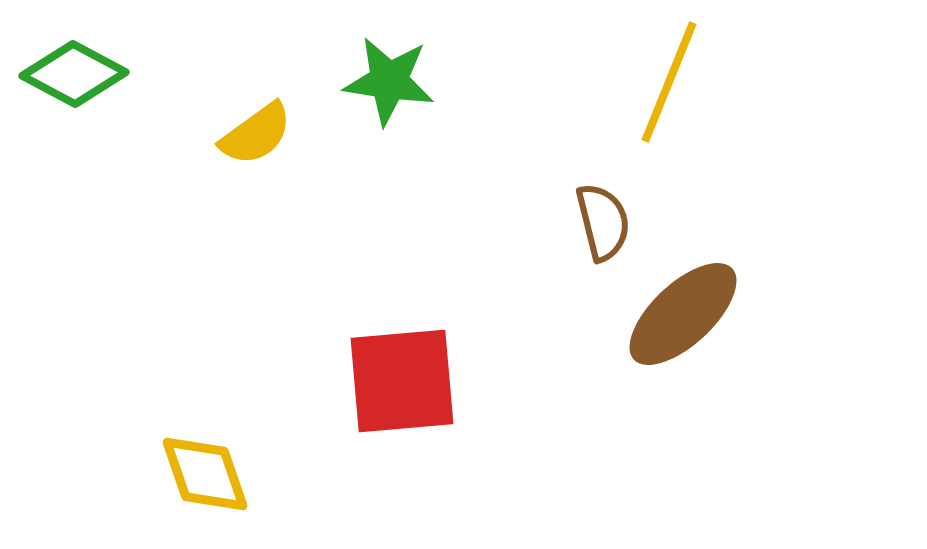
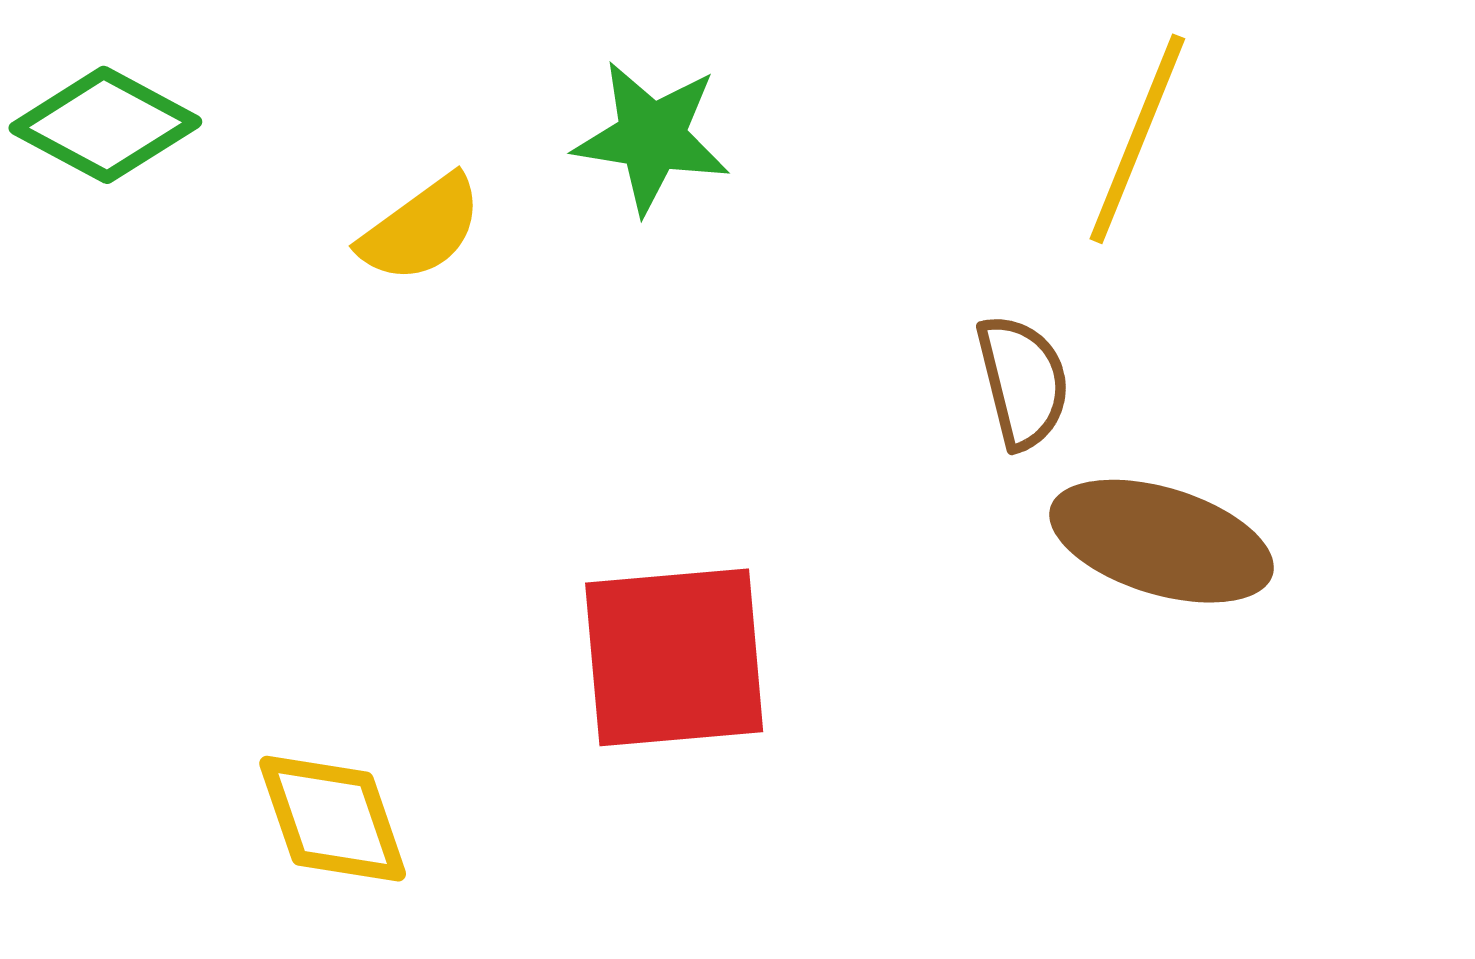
brown ellipse: (683, 314) -> (1162, 541), turned 60

